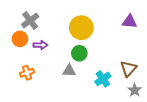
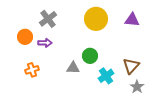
gray cross: (30, 20) -> (48, 19), moved
yellow circle: (81, 28) -> (96, 19), moved
green circle: (79, 53) -> (90, 56), moved

